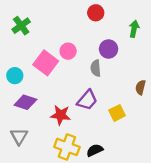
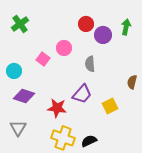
red circle: (96, 13) -> (86, 24), moved
purple circle: (109, 49) -> (103, 35), moved
pink square: (46, 63) -> (43, 59), size x0.6

